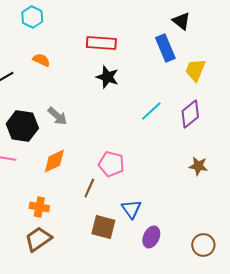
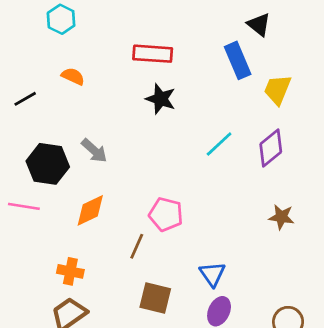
blue triangle: (131, 209) -> (212, 274), moved

